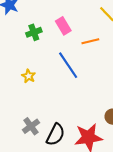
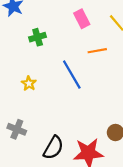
pink rectangle: (63, 26) -> (82, 19), moved
gray cross: (31, 126) -> (17, 129), moved, turned -36

